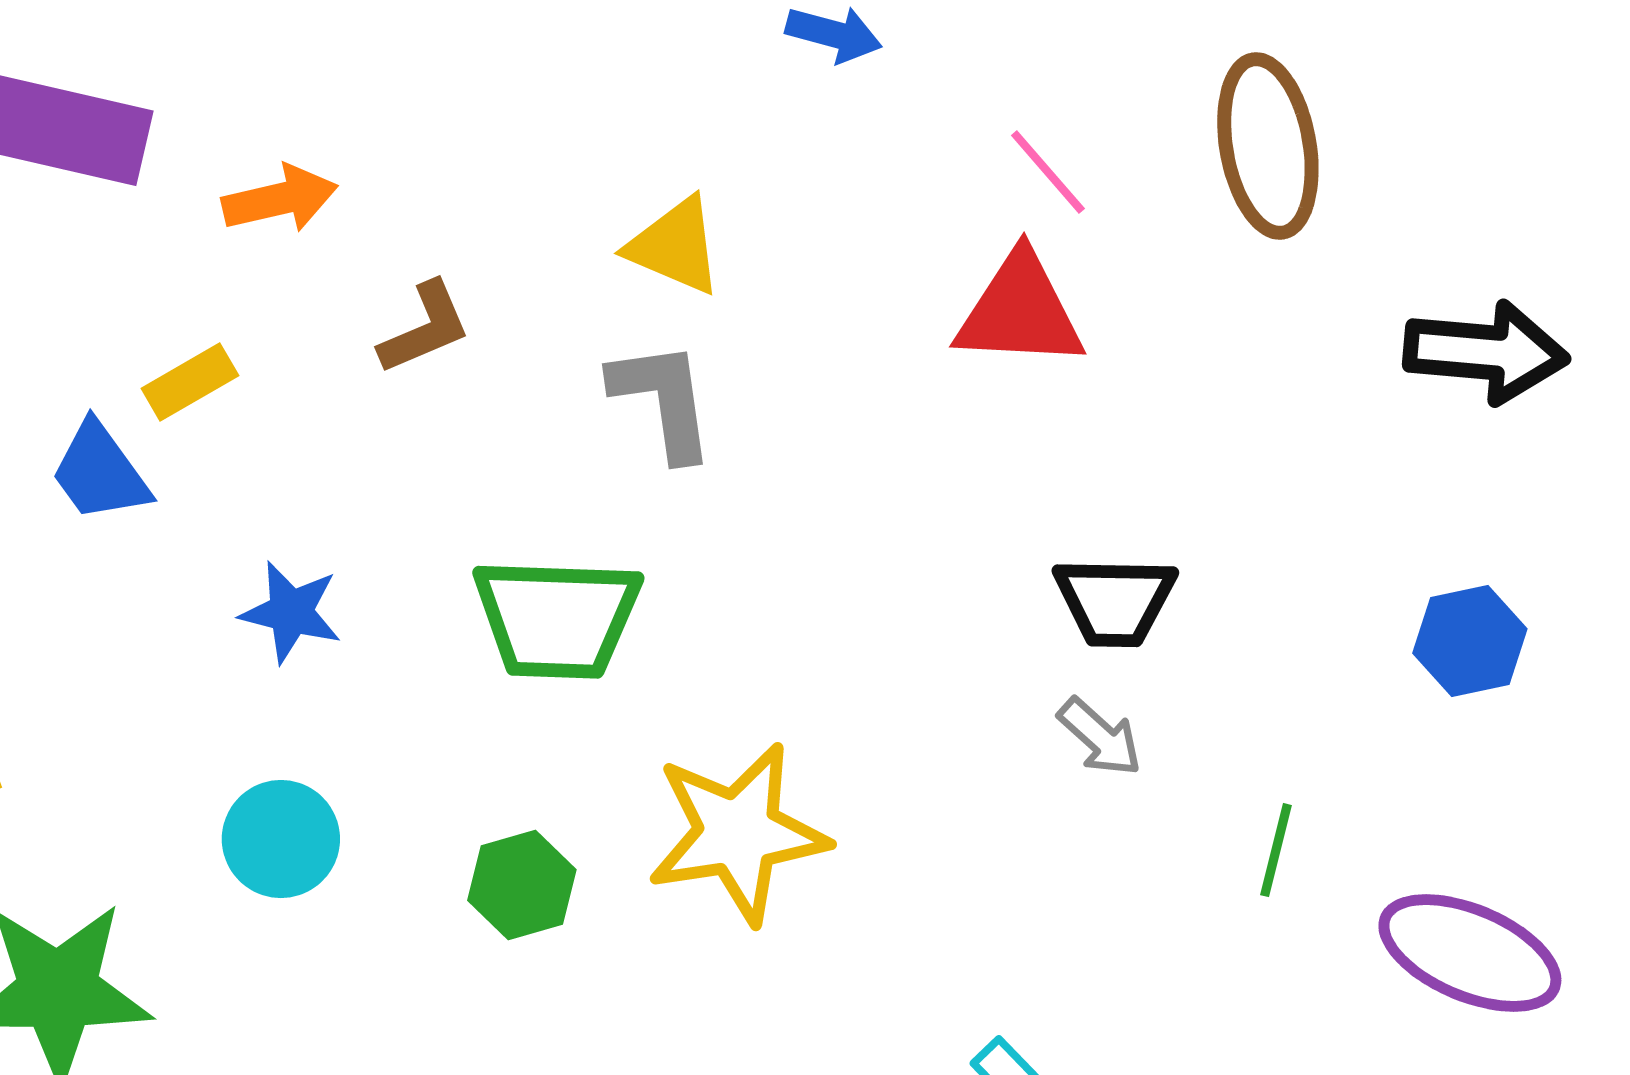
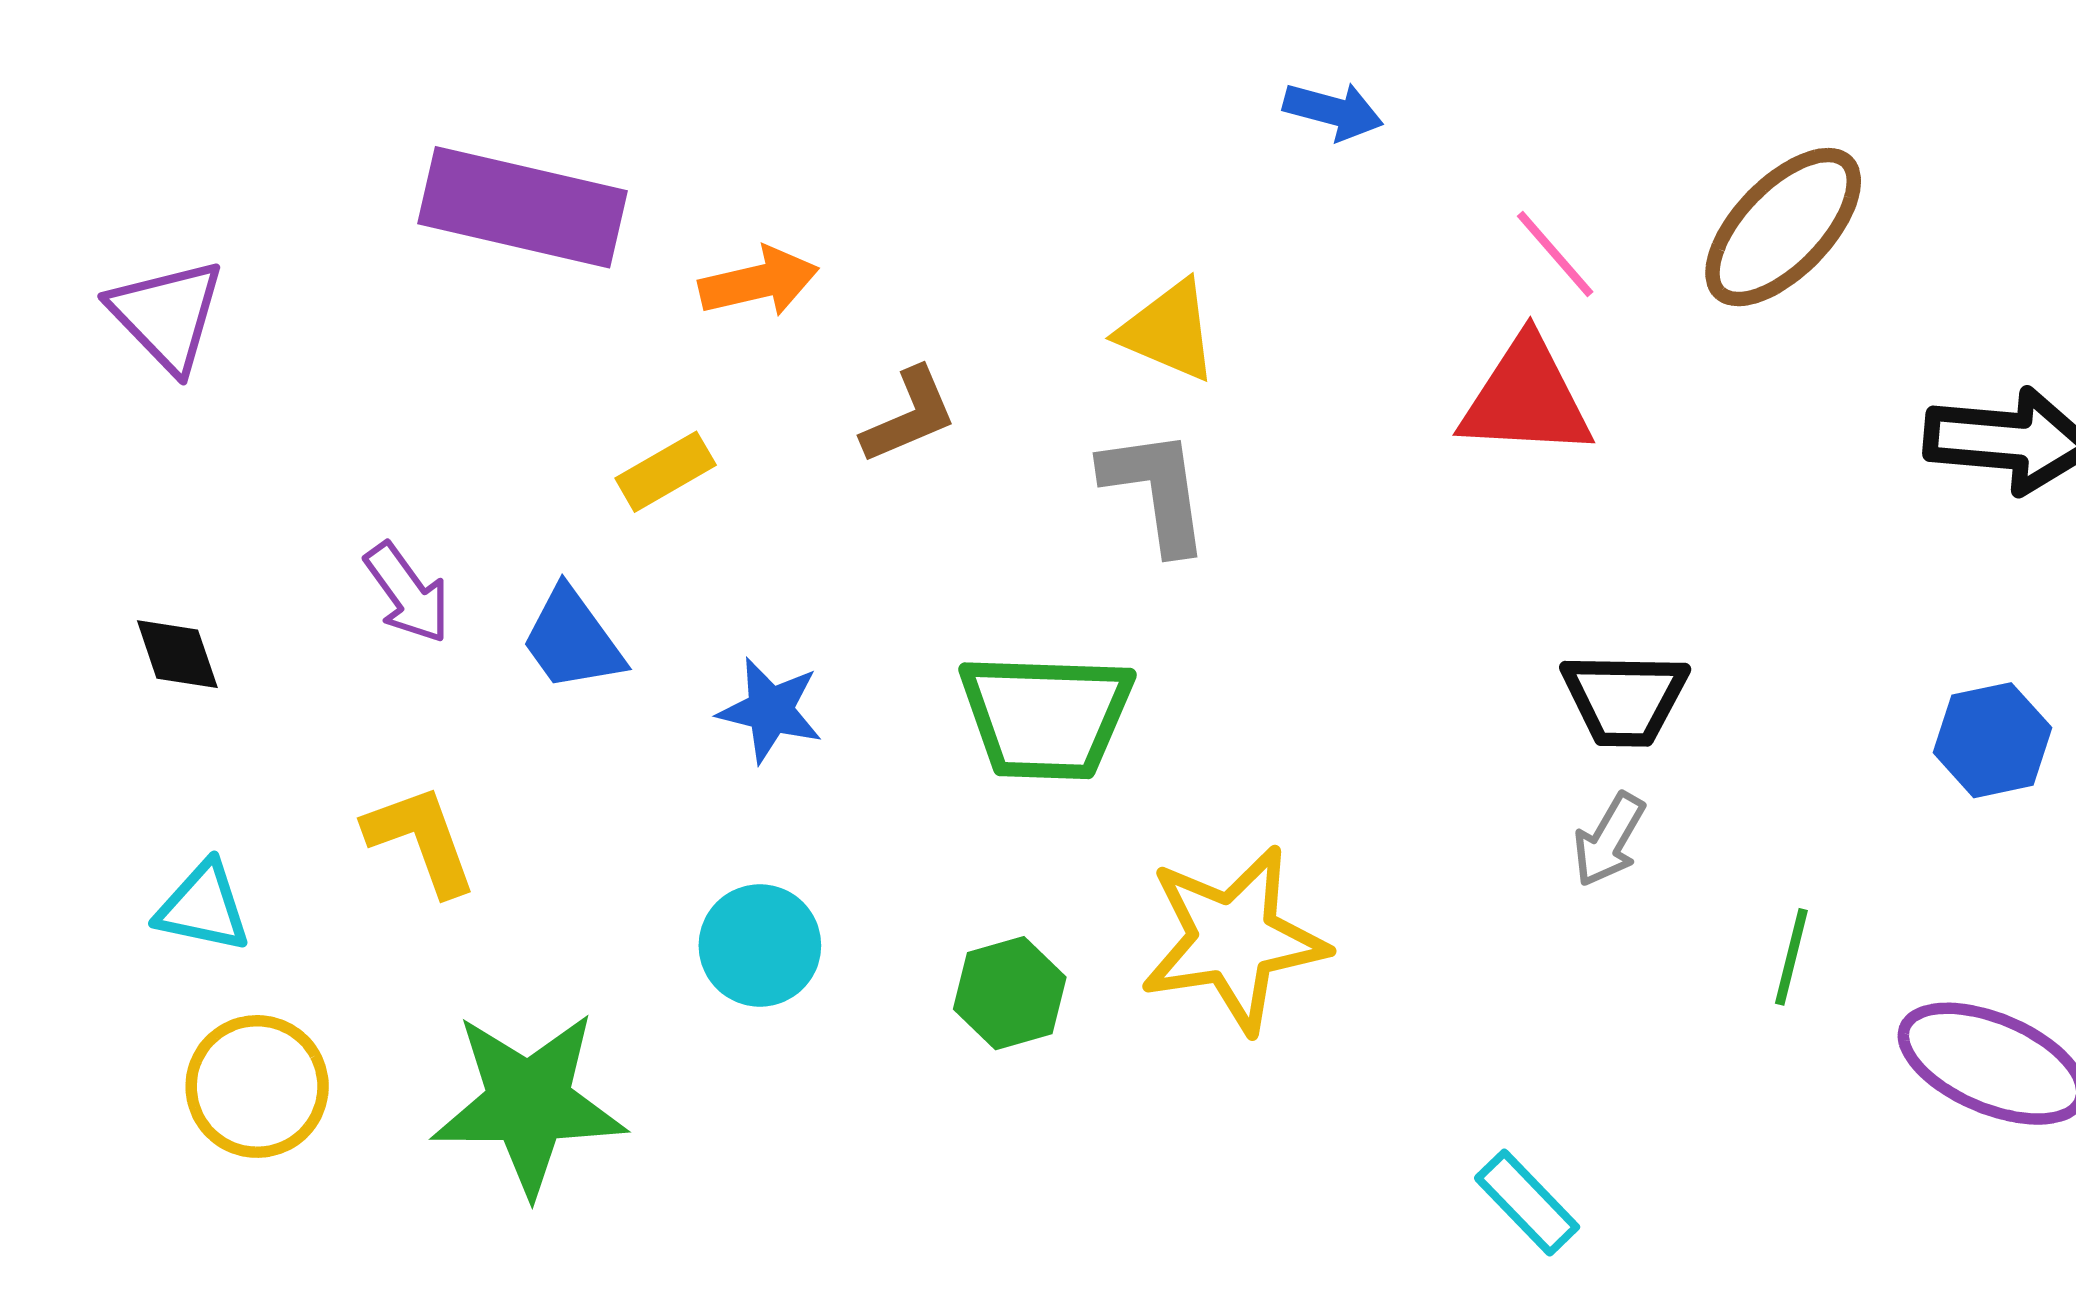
brown ellipse: (1268, 146) -> (1783, 227), turned 54
blue trapezoid: (100, 472) -> (572, 640), moved
gray arrow: (1100, 737) -> (1609, 840), turned 78

